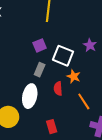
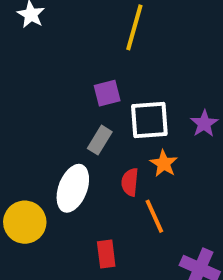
purple star: (90, 45) -> (204, 124), moved
white square: (63, 56) -> (149, 120), turned -35
orange line: (84, 101) -> (154, 216), moved

